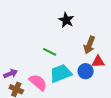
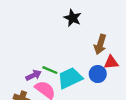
green line: (50, 52) -> (50, 70), moved
purple arrow: (11, 74) -> (33, 75), moved

